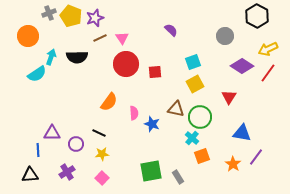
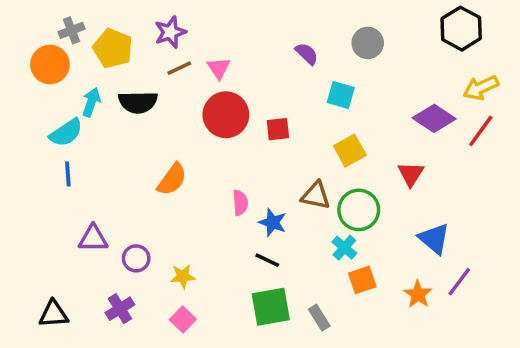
gray cross: (49, 13) -> (71, 30), moved
yellow pentagon: (71, 16) -> (113, 48), moved
gray circle: (225, 36) -> (368, 43), moved
cyan square: (193, 62) -> (341, 95), moved, turned 35
orange semicircle: (109, 102) -> (172, 179), moved
black line: (99, 133) -> (267, 260), moved
blue triangle: (242, 133) -> (434, 239), turned 30
blue line: (38, 150) -> (68, 174), moved

